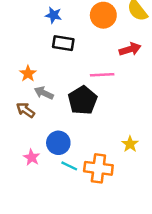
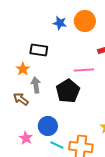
blue star: (53, 15) -> (60, 23), moved
black rectangle: (63, 43) -> (39, 50), moved
gray arrow: (44, 93) -> (36, 85), turned 56

